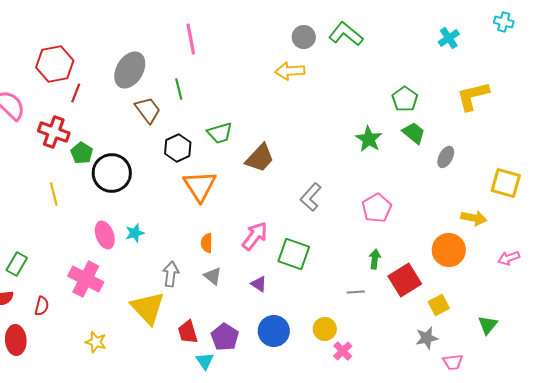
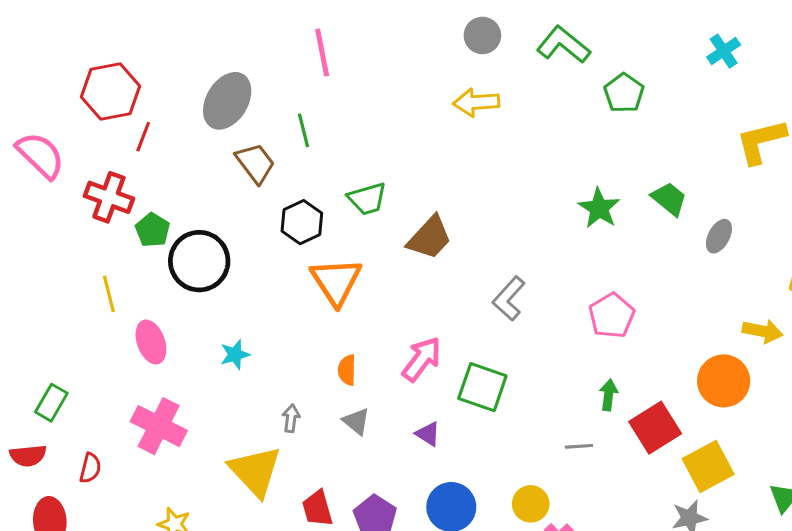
gray circle: (304, 37) -> (482, 35), moved
green pentagon: (405, 99) -> (624, 93), moved
pink ellipse: (105, 235) -> (151, 342), moved
gray arrow: (171, 274) -> (291, 418), size x0.7
yellow square: (439, 305) -> (708, 467), size x1.5

